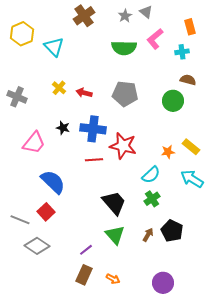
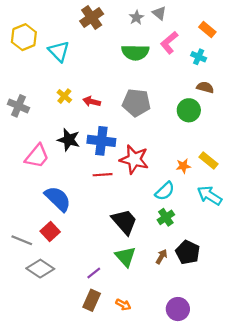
orange rectangle: (190, 27) -> (207, 29), turned -35
cyan cross: (182, 52) -> (199, 57), turned 32
black star: (63, 128) -> (69, 140), size x1.5

